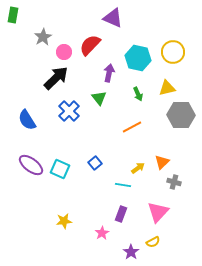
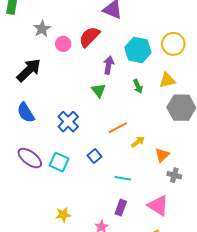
black arrow: (56, 78) -> (29, 70), moved
blue cross: (69, 111) -> (68, 122), moved
orange line: (132, 127) -> (118, 128), moved
yellow arrow: (138, 168) -> (138, 142), moved
pink triangle: (158, 212) -> (158, 206), turned -40

